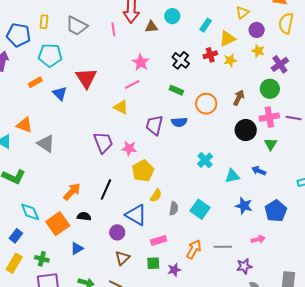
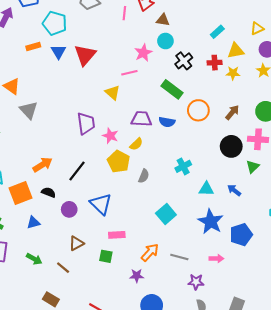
cyan circle: (172, 16) -> (165, 41), moved
green rectangle: (176, 90) -> (172, 89), size x1.5
blue triangle: (60, 93) -> (59, 52), moved
purple trapezoid: (154, 125) -> (141, 119), turned 65
yellow pentagon: (143, 171) -> (119, 162), turned -30
yellow semicircle: (156, 195) -> (136, 144), moved
blue star: (244, 206) -> (211, 222), size x1.4
gray semicircle: (174, 208) -> (144, 176), moved
purple circle: (117, 232) -> (69, 209), moved
purple star: (174, 270) -> (137, 276), moved

